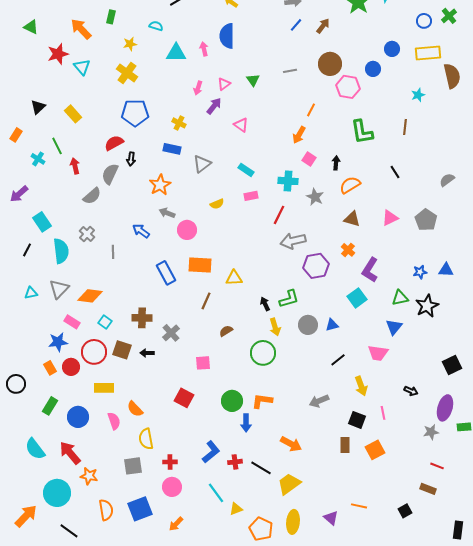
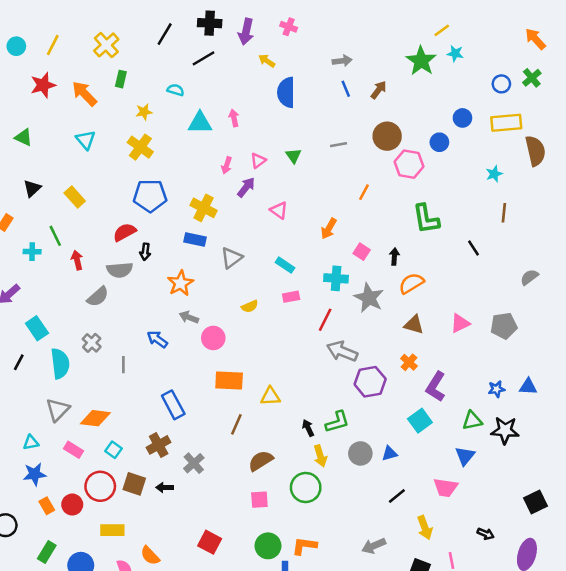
blue line: (296, 25) -> (346, 89), turned -64
green triangle: (31, 27) -> (24, 137), moved
blue semicircle: (227, 36) -> (286, 92), moved
red star: (58, 54) -> (43, 85), moved
yellow cross: (179, 123) -> (204, 208), size x1.5
brown line: (405, 127) -> (504, 213), moved
orange arrow: (299, 135) -> (329, 229), moved
cyan cross: (38, 159) -> (32, 252), turned -32
black line: (395, 172) -> (473, 248), moved
gray semicircle: (110, 174) -> (120, 270), turned -120
gray star: (315, 197) -> (369, 298), size x1.4
gray pentagon: (426, 220) -> (504, 326), turned 30
gray arrow: (293, 241) -> (342, 351), turned 35
blue rectangle: (166, 273) -> (173, 405), moved
cyan triangle: (31, 293) -> (31, 443), moved
black star: (427, 306) -> (505, 430), turned 30
brown cross: (142, 318) -> (159, 445), turned -30
brown semicircle: (226, 331) -> (261, 461), size x1.5
blue star: (58, 342) -> (35, 474), moved
pink square: (203, 363) -> (259, 500), moved

